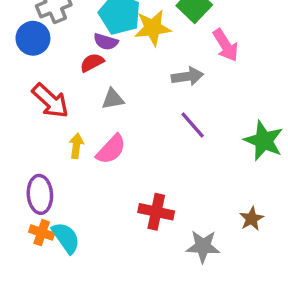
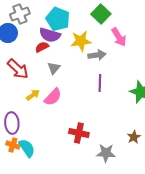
yellow star: (153, 28) -> (81, 41), moved
purple semicircle: (106, 42) -> (50, 35), size x1.5
gray triangle: (113, 99) -> (54, 68), turned -40
purple line: (193, 125) -> (100, 83), turned 42
yellow arrow: (76, 146) -> (33, 95), turned 48

